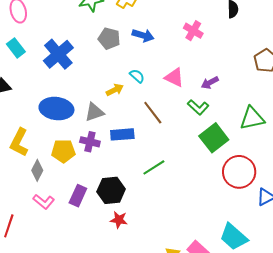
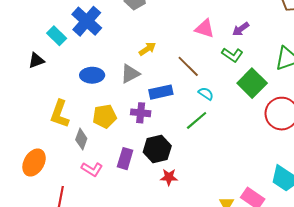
cyan rectangle: (16, 48) -> (57, 36), moved
cyan semicircle: (137, 76) -> (206, 94), moved
blue ellipse: (56, 109) -> (92, 75), size x0.7
purple cross: (90, 142) -> (141, 113), moved

